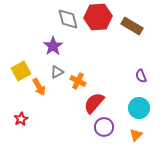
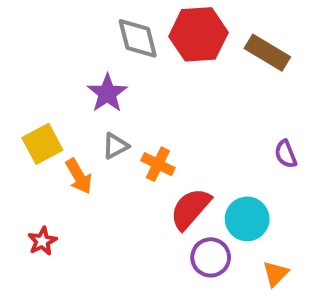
cyan circle: (139, 108) -> (247, 219), moved

